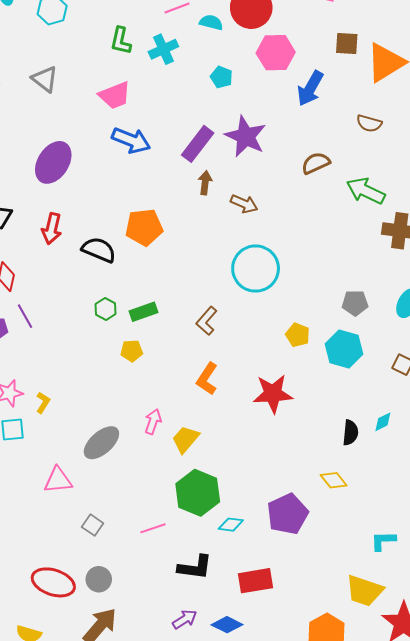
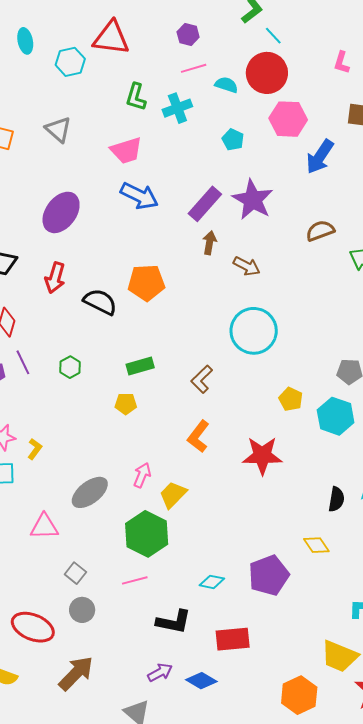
green hexagon: (106, 309) -> (70, 367), moved
green hexagon: (198, 493) -> (147, 534), moved
gray circle: (99, 579) -> (82, 610), moved

